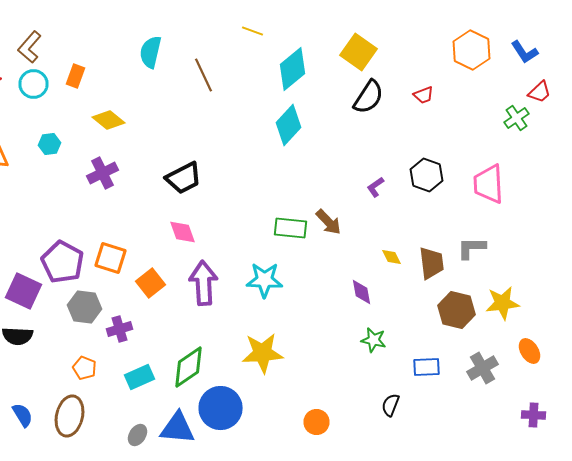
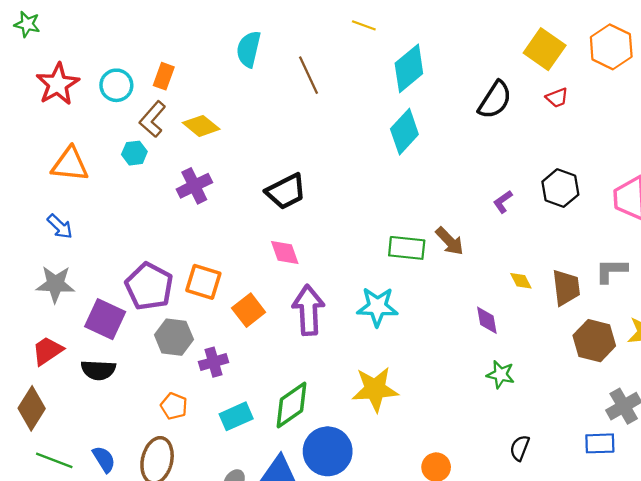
brown L-shape: (30, 47) -> (153, 119), moved
yellow square: (358, 52) -> (545, 49), moved
blue rectangle: (426, 367) -> (600, 443), moved

